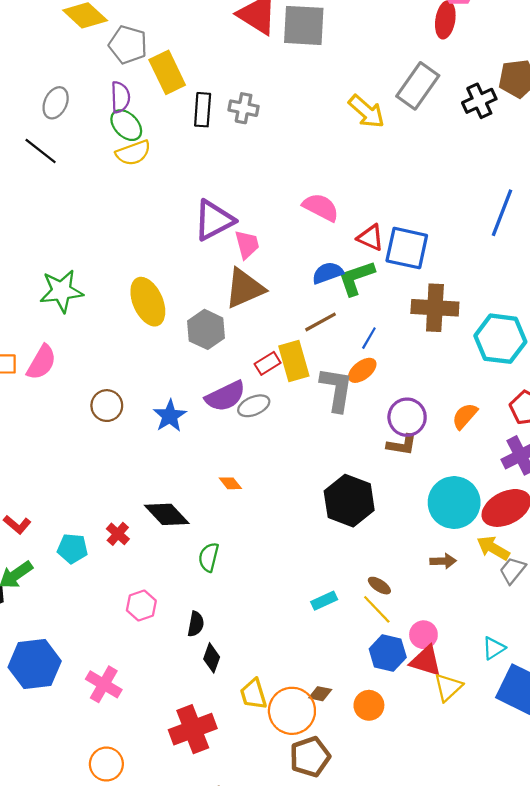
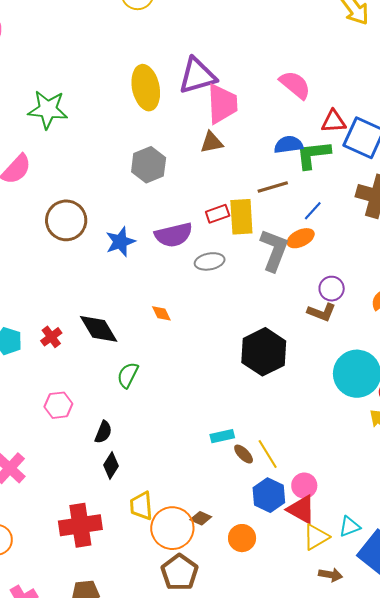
red triangle: (370, 238) -> (334, 121), turned -40
pink trapezoid: (247, 244) -> (222, 104), size x1.5
brown triangle: (245, 288) -> (212, 142), size x0.6
yellow ellipse: (148, 302) -> (146, 88), moved
gray hexagon: (206, 329) -> (149, 165), moved
brown circle: (107, 406) -> (66, 220), size x1.4
gray ellipse: (254, 406) -> (210, 261), moved
purple circle: (407, 417) -> (332, 289), size x0.7
brown arrow: (443, 561) -> (331, 575), moved
brown ellipse: (379, 586) -> (244, 454), moved
cyan triangle: (494, 648) -> (350, 527), moved
brown pentagon: (310, 757) -> (180, 572), turned -30

